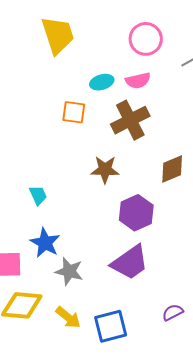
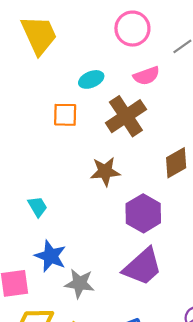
pink semicircle: (138, 81) -> (146, 76), moved

